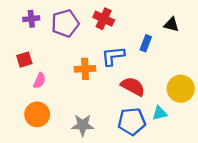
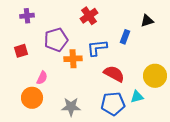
red cross: (104, 19) -> (89, 16), turned 30
purple pentagon: (65, 23) -> (56, 40), moved
black triangle: (171, 25) -> (147, 21), turned -32
pink semicircle: (39, 81) -> (42, 78), moved

